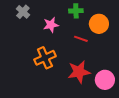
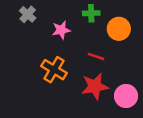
red line: (81, 39) -> (96, 56), moved
orange cross: (45, 58) -> (54, 70), turned -35

